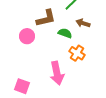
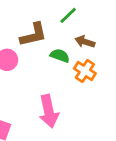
orange cross: (77, 53) -> (85, 71), moved

